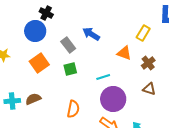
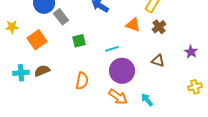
gray rectangle: (68, 45) -> (61, 17), moved
orange square: (39, 63) -> (37, 40), moved
brown cross: (148, 63) -> (159, 27), moved

